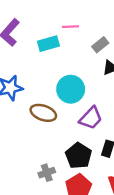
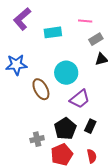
pink line: (70, 27) -> (85, 21), moved
brown ellipse: (43, 113) -> (41, 89), turned 35

